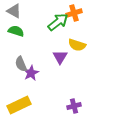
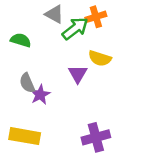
gray triangle: (14, 11) -> (54, 14), moved
yellow rectangle: (19, 105) -> (25, 136), turned 35
purple cross: (74, 106) -> (96, 137), size x1.5

